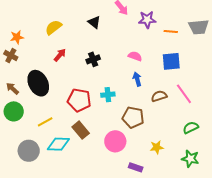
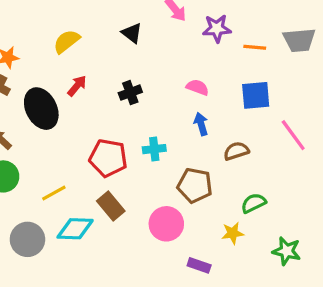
black ellipse: (38, 83) -> (41, 109), moved
pink line: (184, 94) -> (293, 135), moved
green semicircle: (191, 128) -> (254, 203), moved

